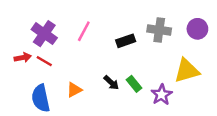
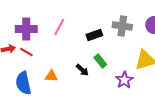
purple cross: (44, 34) -> (26, 29), turned -35
green rectangle: (134, 84) -> (100, 61), moved
orange triangle: (74, 90) -> (51, 76), turned 32

